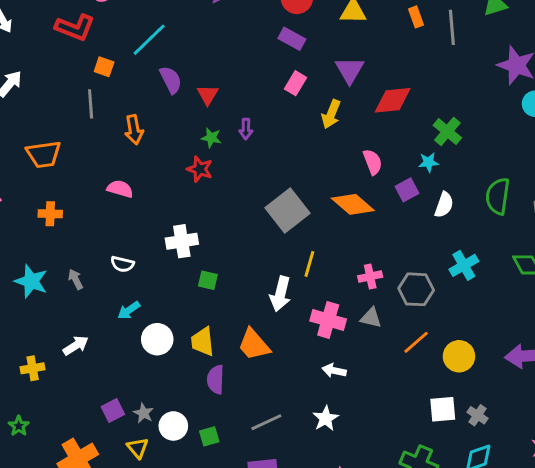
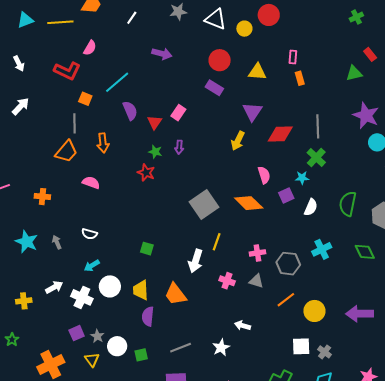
gray line: (452, 27) -> (318, 126), moved
pink rectangle: (295, 83) -> (178, 113), moved
orange trapezoid: (44, 154) -> (66, 152), moved, turned -45
white cross: (182, 241) -> (82, 297), moved, turned 30
pink cross: (328, 320) -> (227, 281), size x0.7
white arrow: (334, 371) -> (243, 326), moved

